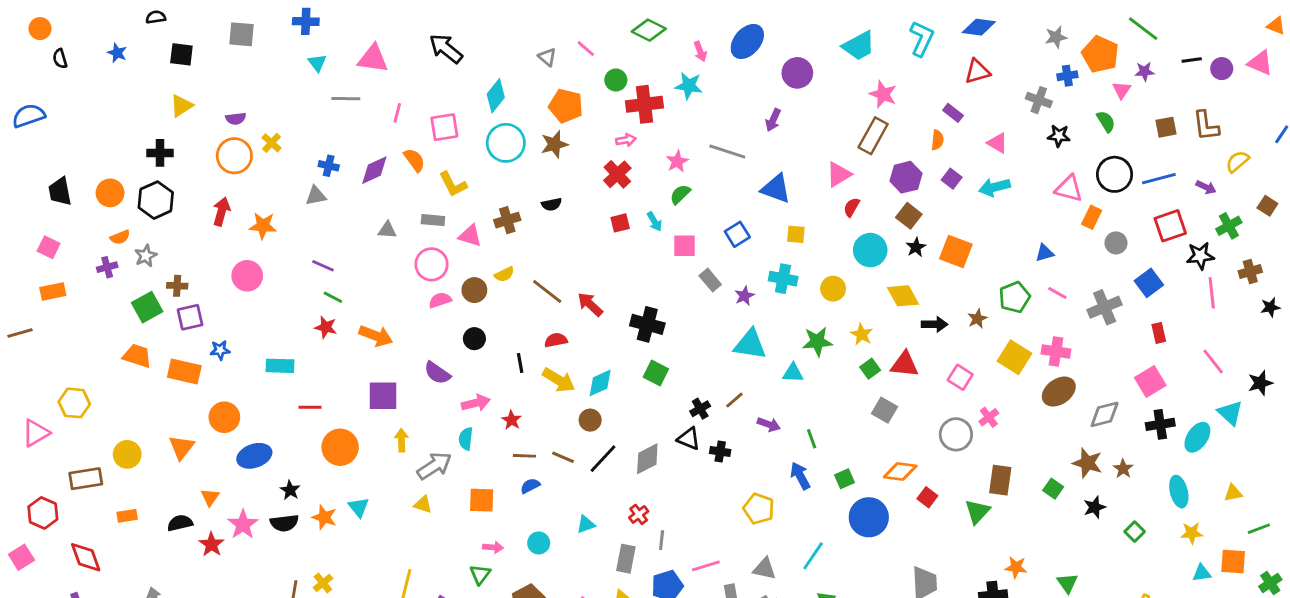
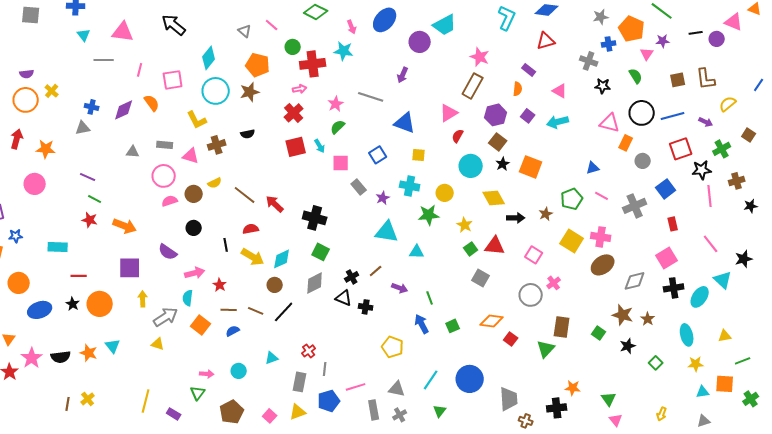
cyan trapezoid: (859, 46) -> (445, 25), moved
pink triangle: (1260, 63) -> (734, 22), moved
yellow L-shape: (453, 184) -> (197, 120), moved
red square: (620, 223) -> (296, 147), size x1.5
green star: (817, 342) -> (429, 215), moved
gray diamond: (647, 459) -> (315, 283), moved
black star: (290, 490) -> (73, 304), moved
orange square: (482, 500) -> (201, 325), moved, turned 36
blue circle: (869, 517) -> (470, 379), moved

